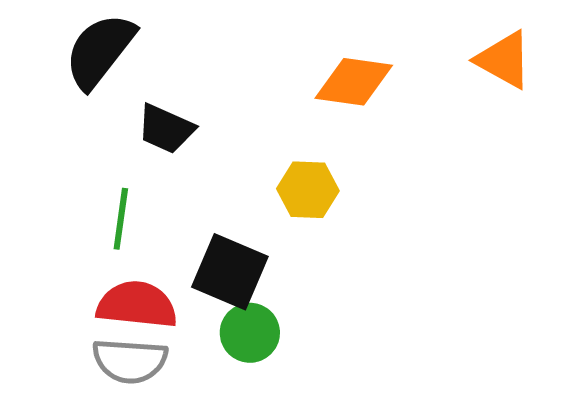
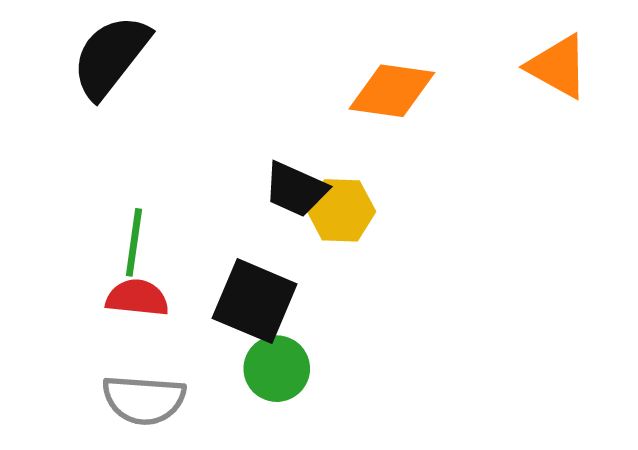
black trapezoid: (166, 129) -> (296, 189), moved
red semicircle: (137, 305) -> (137, 298), moved, size x0.7

